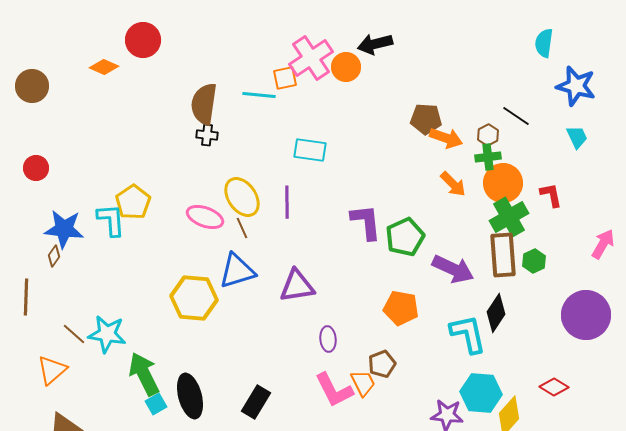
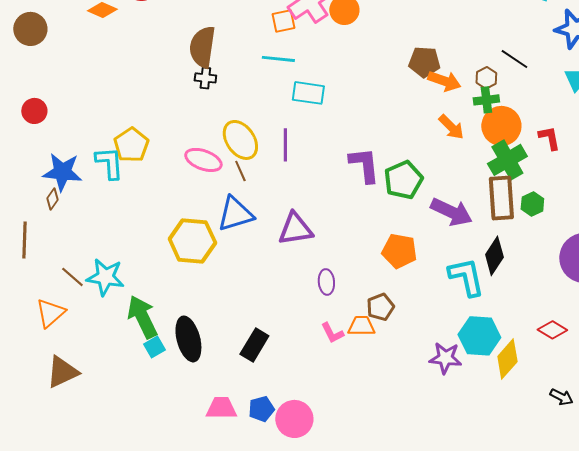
cyan line: (259, 95) -> (278, 59), moved
orange trapezoid: (363, 383) -> (361, 326), turned -64
pink L-shape: (334, 390) -> (332, 333), size x0.6

